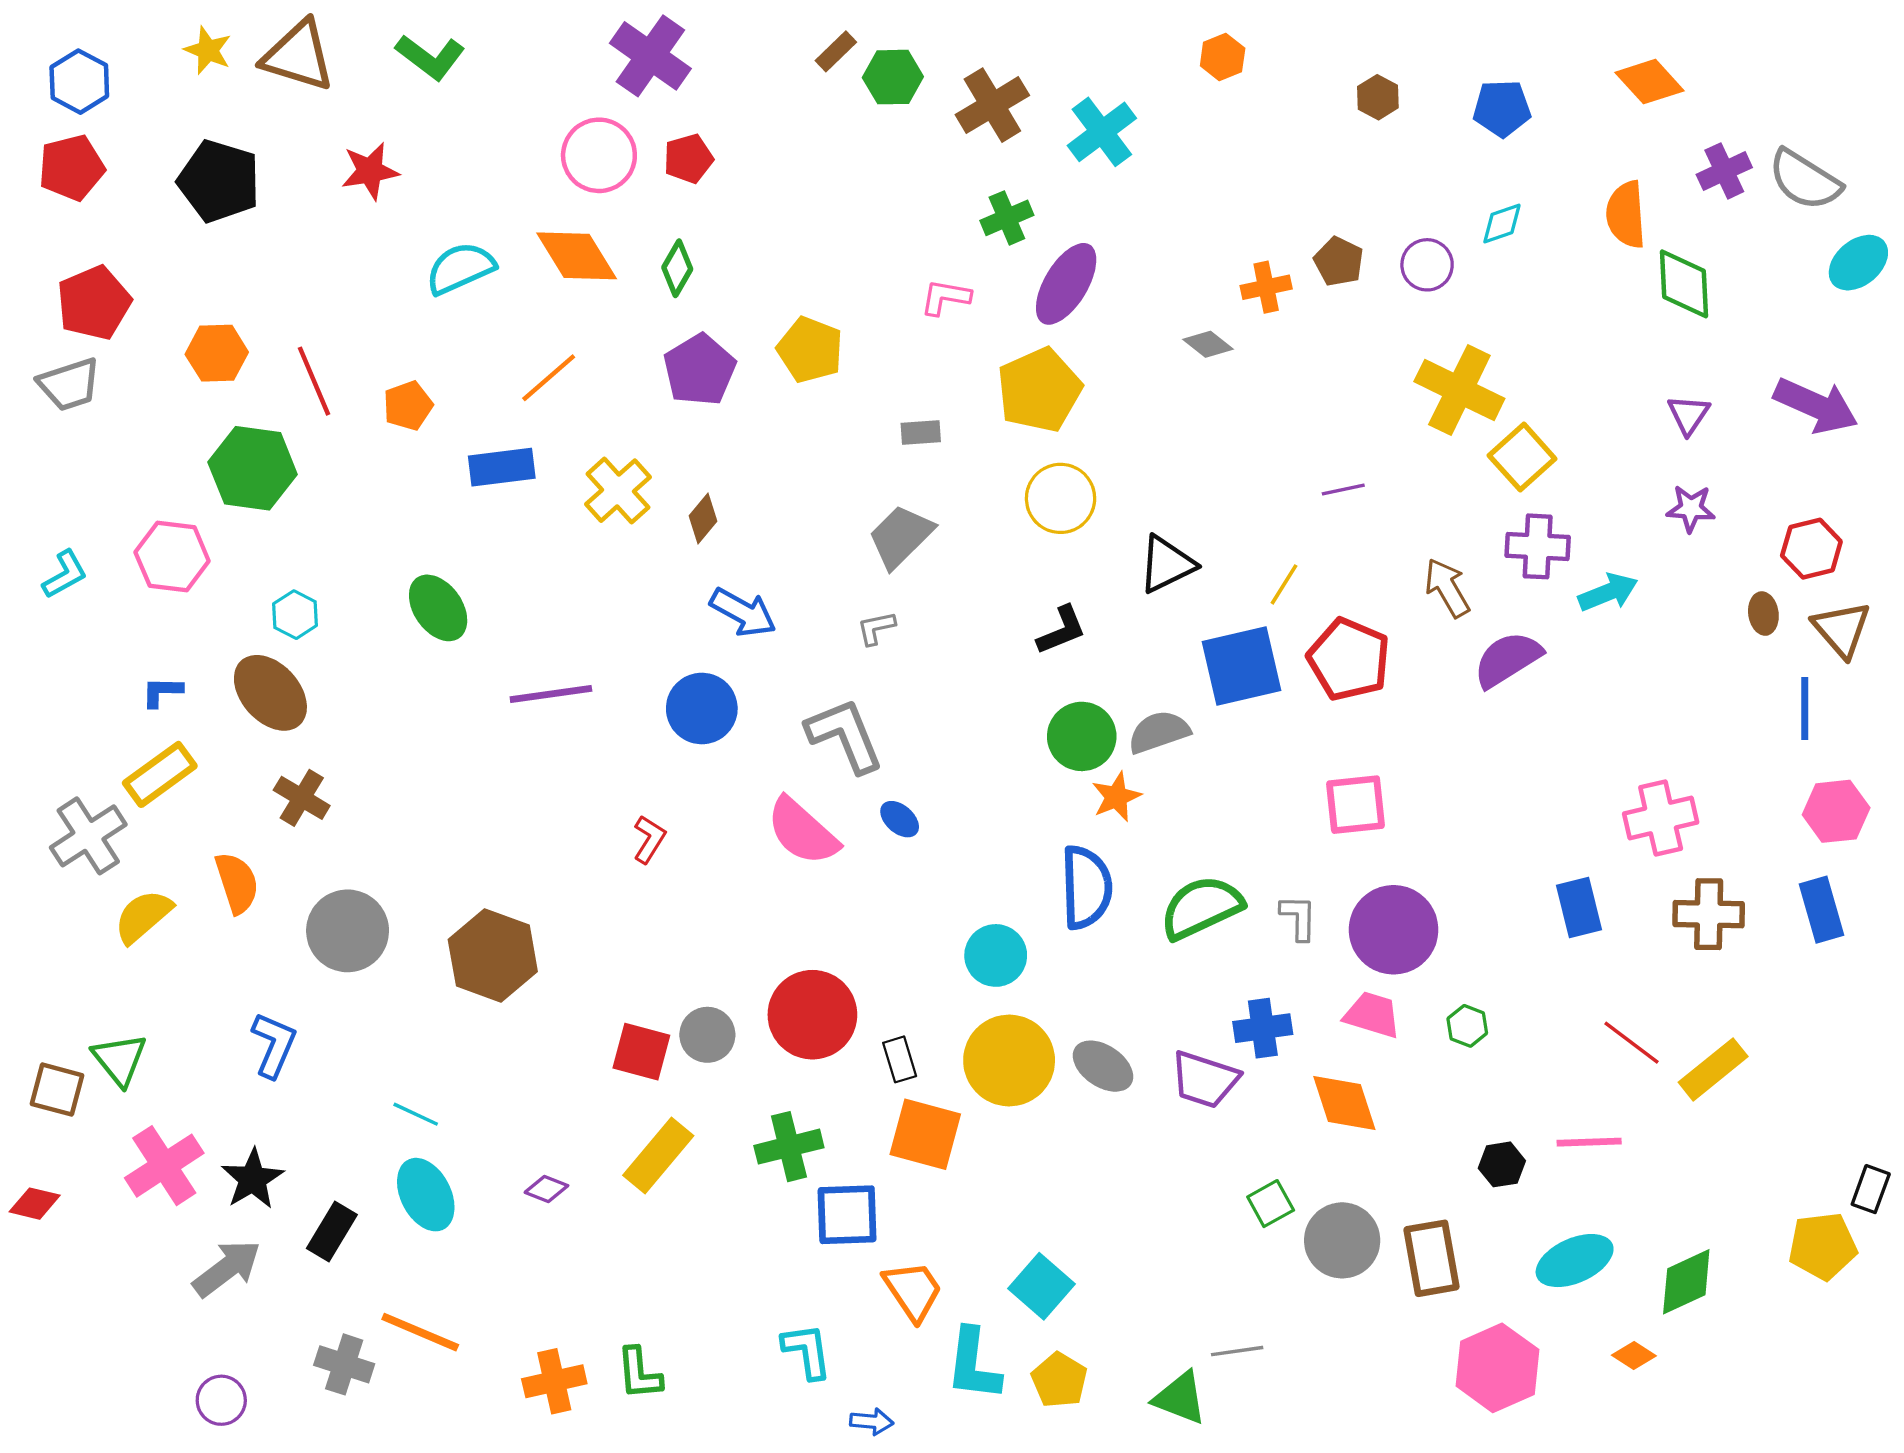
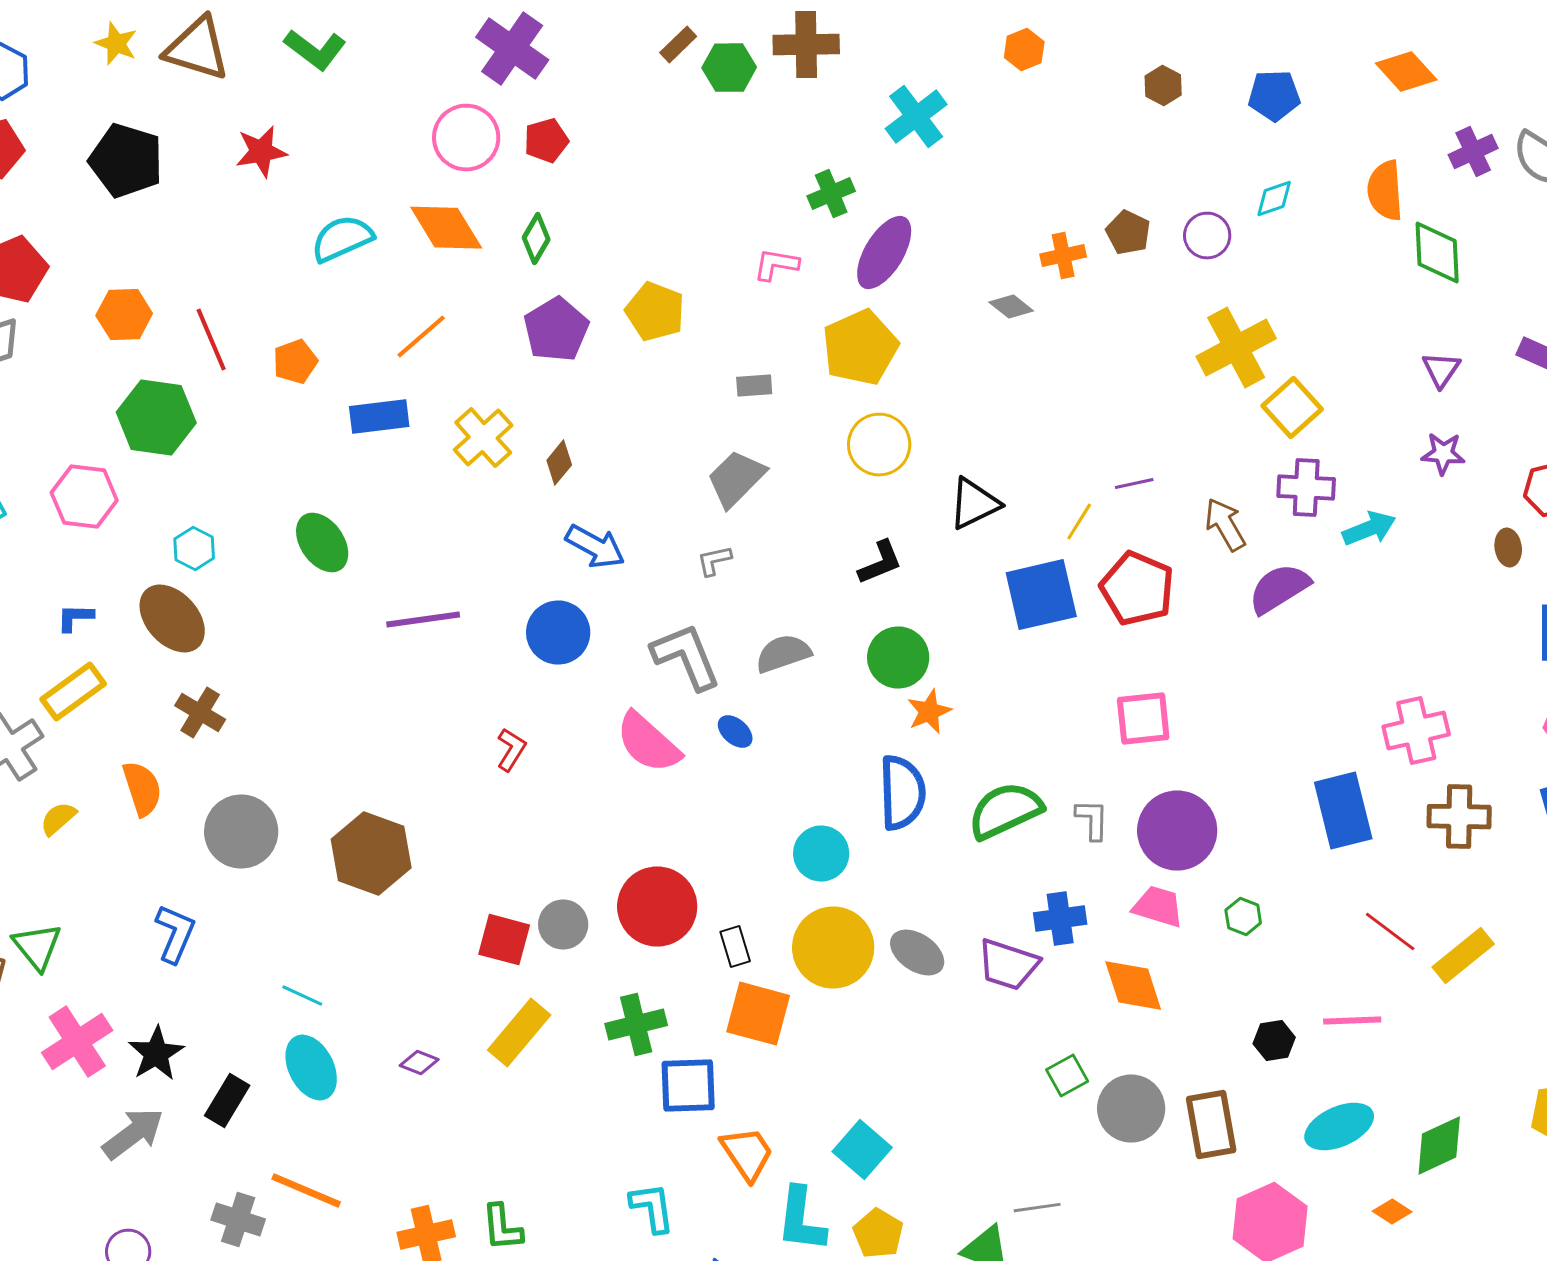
brown cross: (992, 105) -> (806, 45), moved, turned 30
yellow cross: (1459, 390) -> (1236, 348), turned 36
purple line: (1343, 489) -> (1134, 484), moved
gray semicircle: (1159, 732) -> (783, 654), moved
blue rectangle: (1579, 907) -> (1343, 811), size x1.4
yellow semicircle: (143, 916) -> (58, 819), size x0.7

